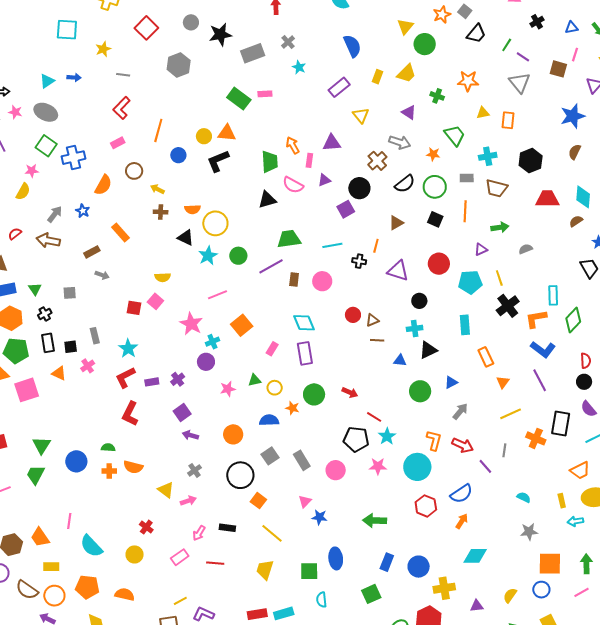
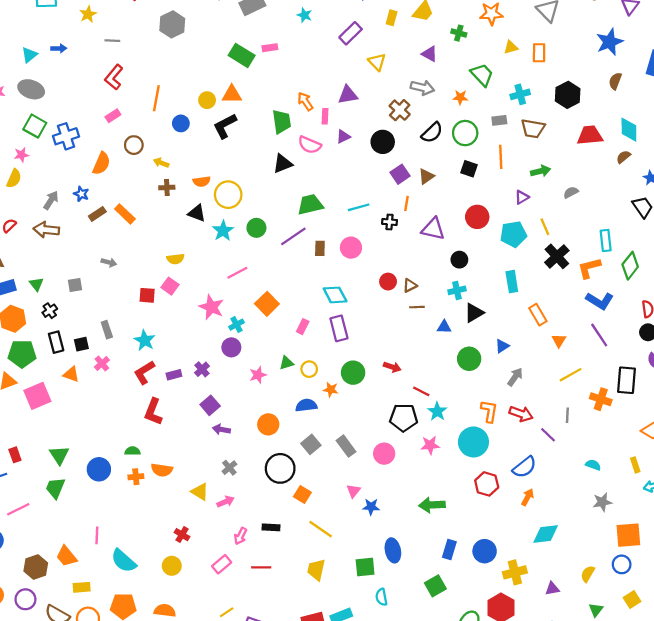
purple square: (346, 209) -> (400, 174), moved
brown rectangle: (92, 252) -> (97, 214), moved

